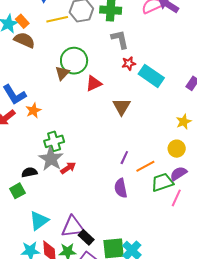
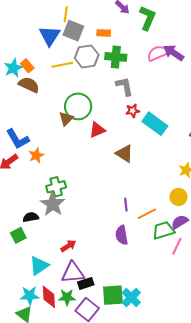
brown triangle: (122, 107) -> (124, 154), turned -30
purple line: (124, 158) -> (126, 205), turned -32
red arrow: (68, 168) -> (68, 246), moved
black rectangle: (86, 237) -> (86, 283), turned -63

